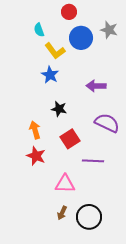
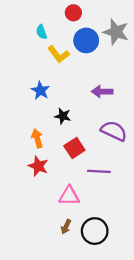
gray star: (109, 30) -> (116, 32), size x1.4
blue star: (50, 75) -> (40, 90), moved

